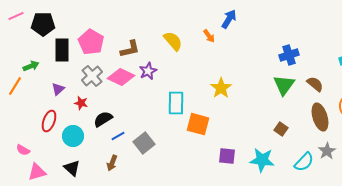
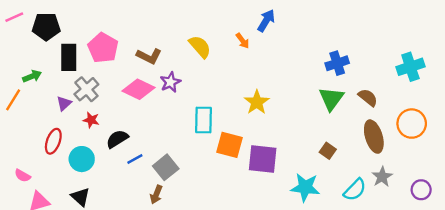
brown L-shape: (130, 49) -> (149, 56), turned 40
gray cross: (92, 76) -> (86, 89), moved
purple square: (227, 156) -> (263, 159), moved, size x1.5
brown arrow: (112, 163) -> (156, 194), moved

